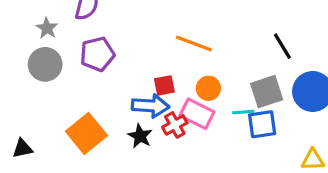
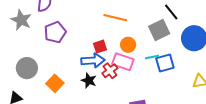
gray star: (47, 28) -> (21, 20), size x1.5
gray circle: (45, 64) -> (27, 68), moved
gray square: (267, 92) -> (159, 30), moved
orange square: (86, 133) -> (55, 83), size x0.7

